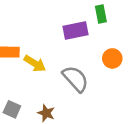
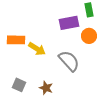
orange circle: (112, 58) -> (89, 36), moved

